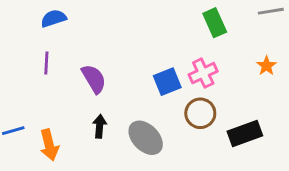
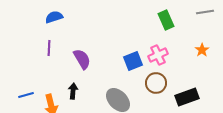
black arrow: (100, 126) -> (73, 91), moved

